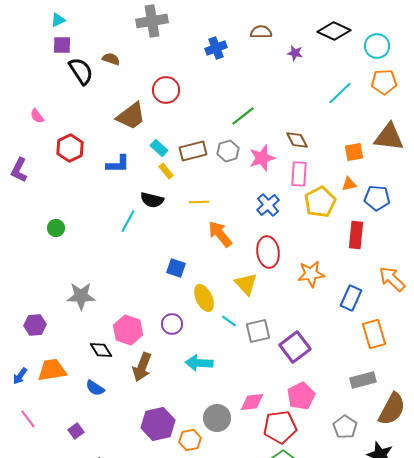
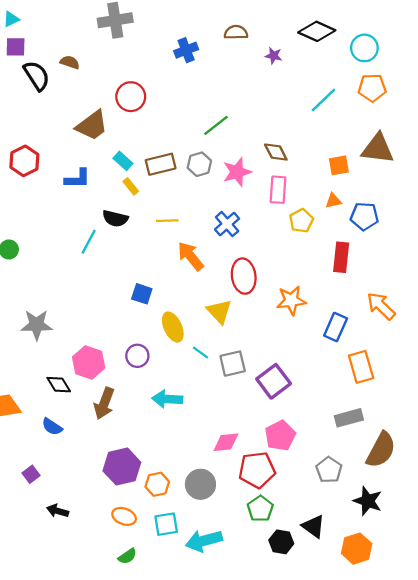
yellow pentagon: (320, 202) -> (301, 221), size x0.7
blue cross: (268, 205) -> (227, 224), moved
gray circle: (217, 418) -> (200, 484), moved

